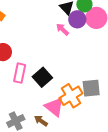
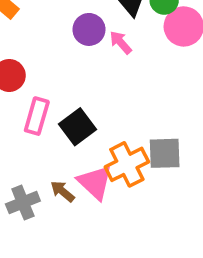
purple circle: (77, 19) -> (89, 29), moved
brown arrow: (41, 121) -> (63, 191), moved

